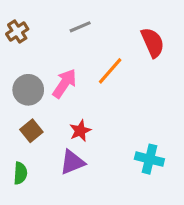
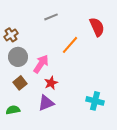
brown cross: (17, 32) -> (11, 35), moved
pink arrow: (64, 83) -> (41, 64), moved
green semicircle: (20, 173) -> (13, 110), turned -104

